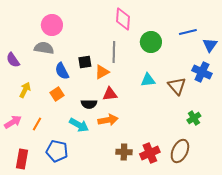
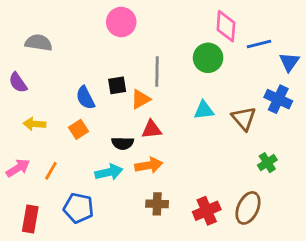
pink diamond: (123, 19) -> (226, 26), moved
pink circle: (52, 25) -> (121, 22), moved
gray semicircle: (44, 48) -> (39, 43), moved
yellow arrow: (25, 90) -> (34, 124), turned -112
cyan arrow: (79, 125) -> (109, 172), turned -42
brown cross: (124, 152) -> (157, 204), moved

